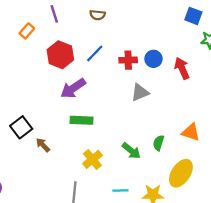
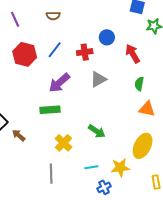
blue circle: (153, 59) -> (107, 37), moved
purple arrow: (73, 88) -> (59, 83), moved
green semicircle: (159, 143) -> (139, 84), moved

